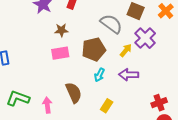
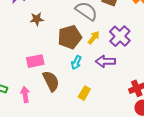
purple cross: (145, 38) -> (120, 36), moved
yellow arrow: (126, 50) -> (94, 38), moved
pink rectangle: (60, 53) -> (35, 61), moved

